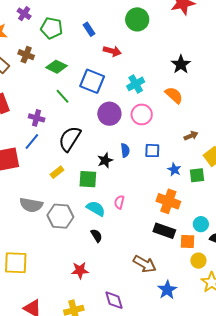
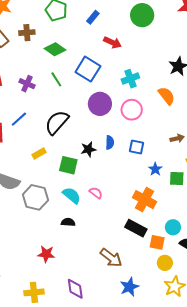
blue rectangle: (89, 29) -> (93, 17), turned 64
brown cross: (26, 55) -> (27, 33), turned -35
purple cross: (37, 118) -> (27, 84), moved
pink semicircle: (119, 202) -> (96, 193), turned 104
black semicircle: (96, 236) -> (68, 222), turned -64

